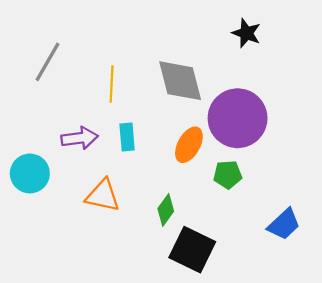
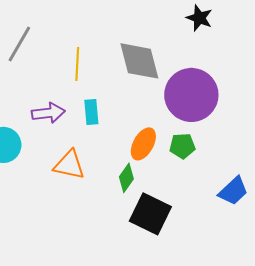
orange ellipse: (189, 145) -> (143, 144), moved

